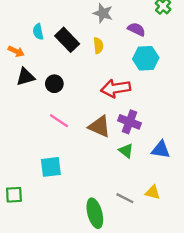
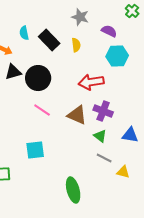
black circle: (54, 84) -> (38, 78), size x1.6
gray line: (125, 198) -> (104, 158), moved

